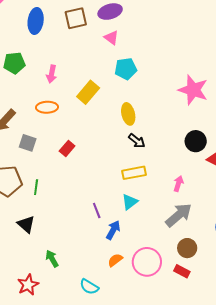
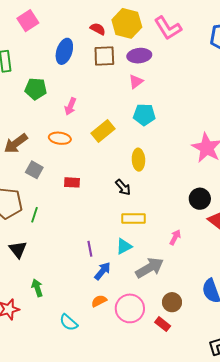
pink triangle: (111, 38) -> (136, 82), turned 35
black arrow: (137, 141) -> (123, 187), moved
red rectangle: (67, 148) -> (72, 182), turned 42
gray arrow: (179, 215) -> (150, 268), moved

